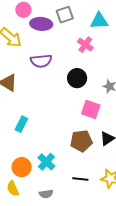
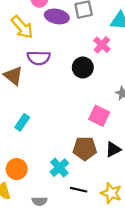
purple semicircle: (41, 61) -> (39, 58), moved
black circle: (77, 78) -> (83, 68), moved
cyan cross: (46, 162) -> (59, 168), moved

